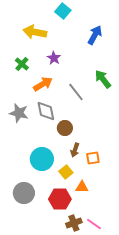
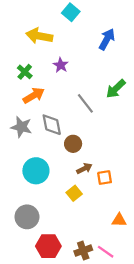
green arrow: (103, 79) -> (116, 89), turned -96
orange arrow: (43, 84) -> (34, 95), moved
brown arrow: (75, 150) -> (84, 169), turned -136
cyan circle: (42, 159) -> (36, 171), moved
orange triangle: (82, 187) -> (119, 220), moved
red hexagon: (60, 199) -> (48, 246), moved

